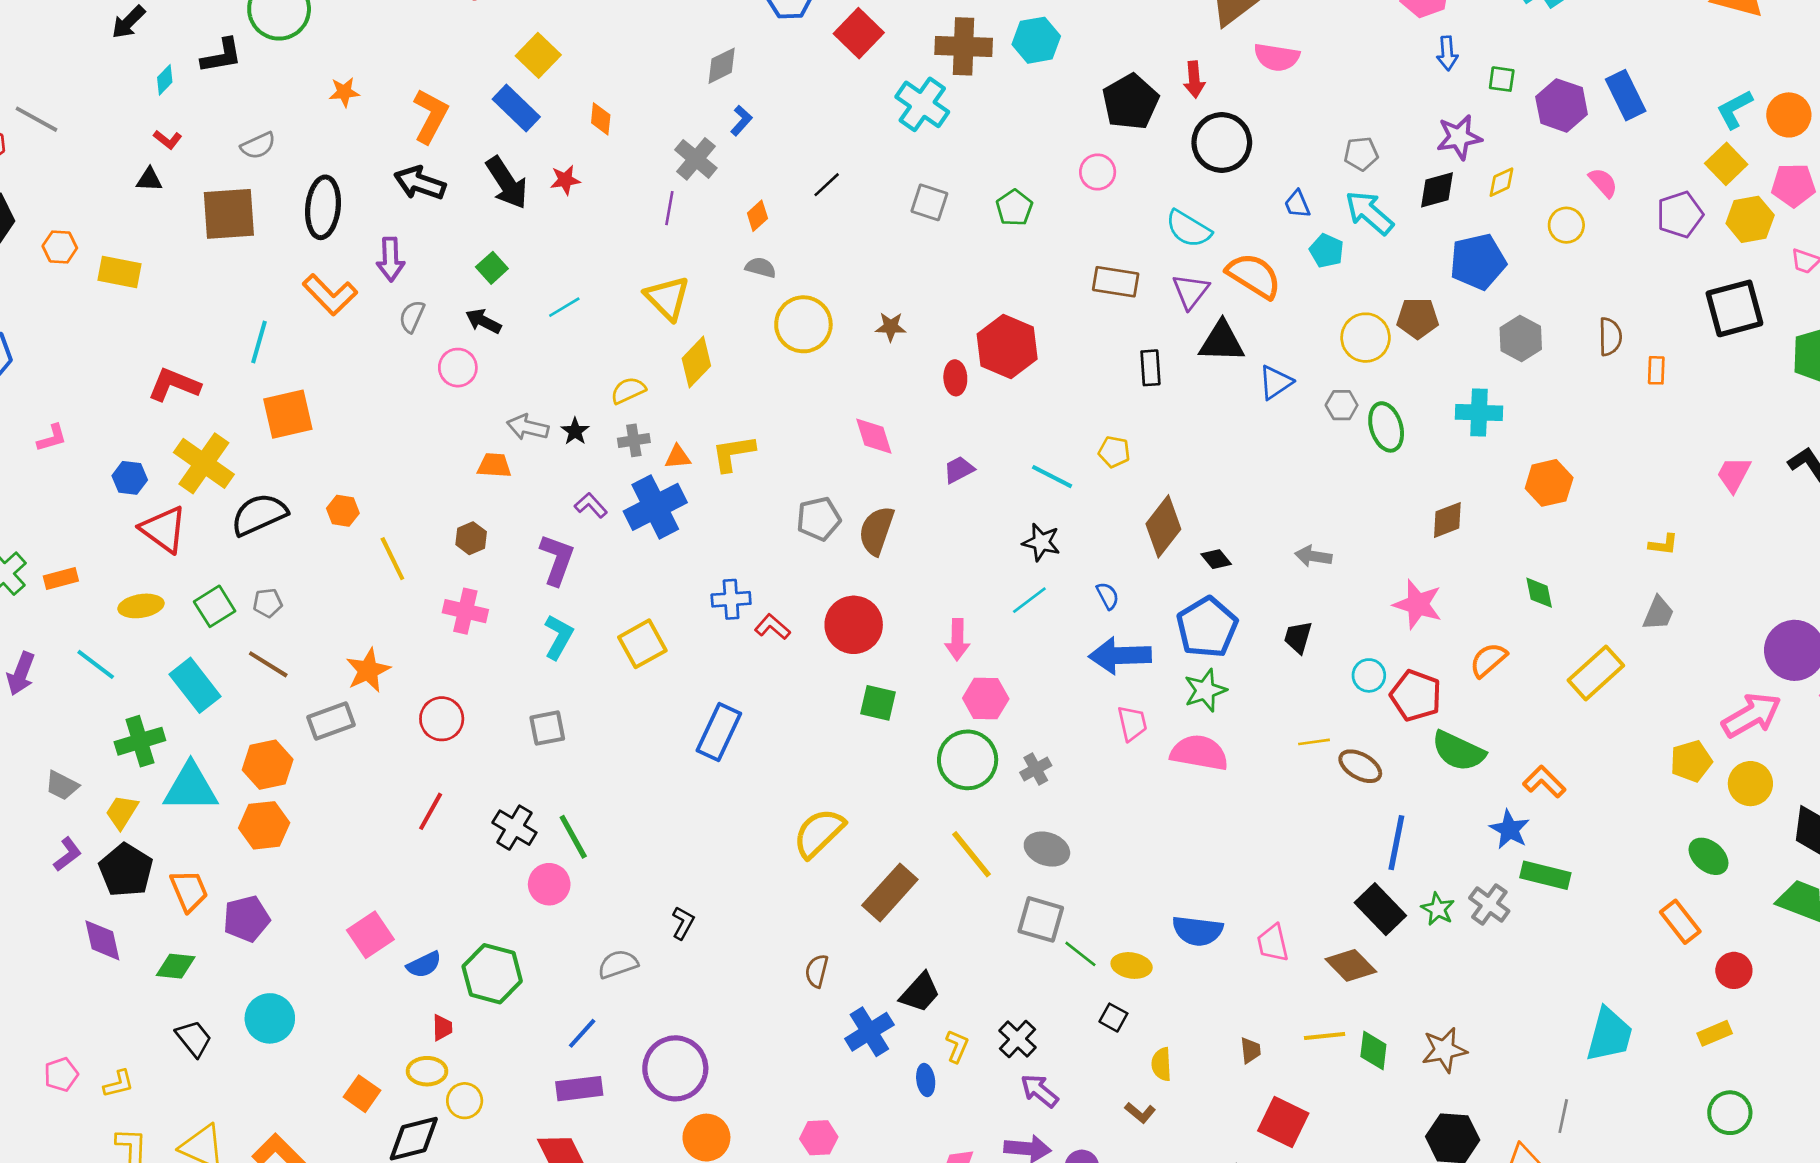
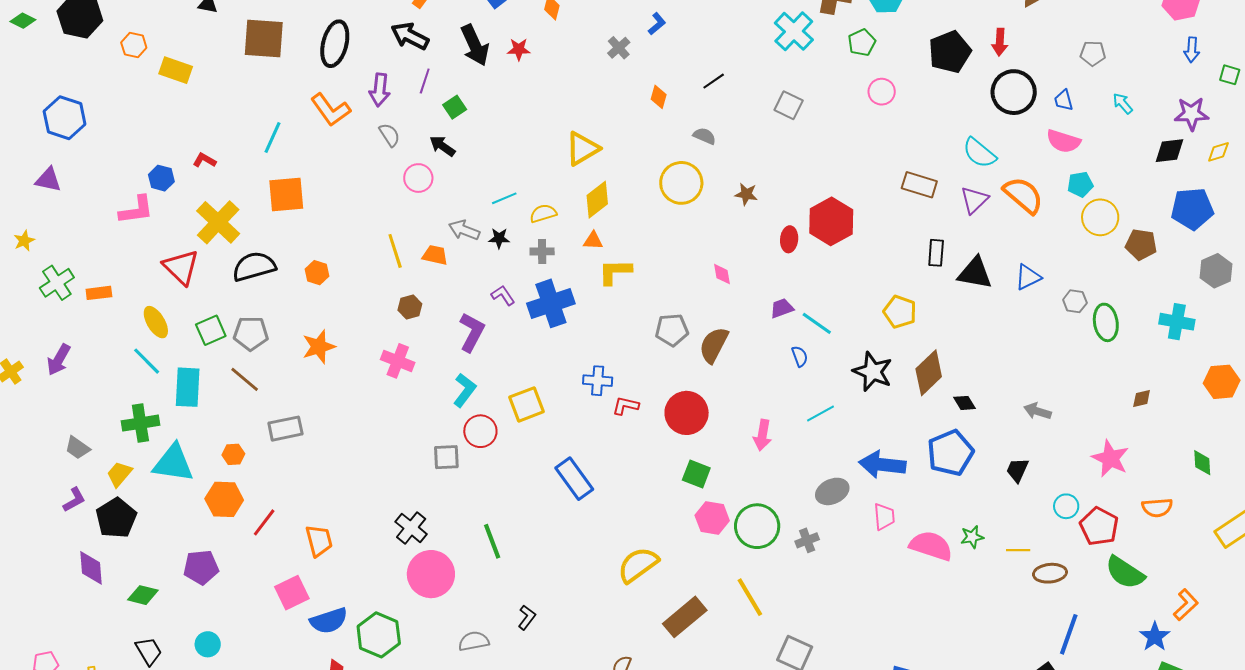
pink semicircle: (1277, 57) -> (1063, 141), moved
gray pentagon: (1361, 154) -> (1093, 53), moved
gray cross: (696, 159) -> (619, 48), size x0.7
pink circle: (1098, 172) -> (882, 92), moved
blue trapezoid: (1297, 204) -> (1064, 100), moved
purple line: (669, 208) -> (425, 81), moved
green pentagon: (1014, 208) -> (862, 43), moved
cyan arrow: (1369, 213) -> (1123, 103), moved, size x0.6
orange diamond: (757, 216) -> (659, 97), turned -40
cyan pentagon: (1327, 251) -> (1080, 184), turned 30
gray semicircle: (761, 267) -> (704, 136), moved
yellow triangle: (667, 298) -> (582, 149), turned 36
cyan line: (564, 307) -> (504, 198), moved
gray semicircle: (412, 317) -> (389, 135), turned 115
yellow circle: (1366, 338) -> (1100, 217), moved
black triangle: (1222, 342) -> (975, 273), moved
red L-shape: (174, 385) -> (204, 160), size x0.6
black star: (575, 431) -> (499, 238), turned 30
pink diamond: (874, 436) -> (722, 274), size x0.7
pink L-shape: (52, 438) -> (136, 210), moved, size x1.5
yellow pentagon: (1114, 452) -> (900, 312), size x1.4
orange triangle: (678, 457) -> (593, 241), moved
cyan line: (1052, 477) -> (817, 323), moved
blue hexagon: (130, 478) -> (161, 178), moved
brown diamond: (1447, 520) -> (1142, 399), size x0.7
black star: (1041, 542) -> (873, 372), moved, size x1.4
yellow line: (392, 559) -> (395, 251), moved
blue semicircle: (1108, 596) -> (800, 356), moved
gray pentagon: (268, 603) -> (251, 333), size x1.6
yellow ellipse: (141, 606) -> (156, 322), turned 60
red L-shape: (772, 627) -> (626, 406), turned -36
orange semicircle: (1488, 660) -> (1157, 508), turned -152
cyan line: (96, 664) -> (147, 361), moved
orange star: (368, 670) -> (319, 347), moved
cyan rectangle: (195, 685) -> (188, 387), turned 33
green star: (1205, 690) -> (972, 537), moved, size x0.7
pink hexagon: (986, 699) -> (712, 518), moved
red circle: (442, 719) -> (480, 431), moved
blue rectangle: (719, 732) -> (574, 479), turned -69
orange hexagon: (268, 765) -> (233, 454), size x0.6
brown ellipse: (1360, 766) -> (1050, 573), turned -44
orange L-shape: (1544, 782) -> (1186, 605), turned 84
red line: (431, 811) -> (264, 522), moved
green line: (573, 837) -> (492, 541), moved
gray ellipse: (1047, 849) -> (832, 491), moved, turned -52
pink circle: (549, 884) -> (431, 574), size x1.5
orange trapezoid: (189, 891) -> (319, 541), moved
blue semicircle: (424, 965) -> (329, 621), size x1.4
cyan circle: (270, 1018) -> (208, 644), size x0.7

